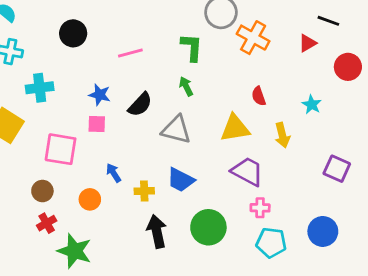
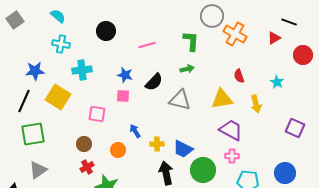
green arrow: (186, 86) -> (187, 69), turned 104
pink square: (61, 149) -> (97, 114), size x0.7
blue trapezoid: (181, 180) -> (183, 149), moved
pink cross: (260, 208) -> (232, 156), moved

